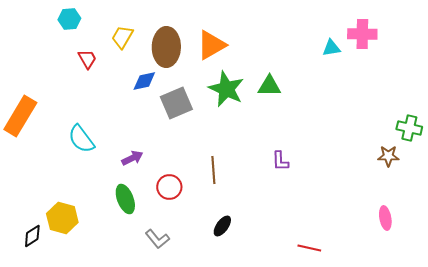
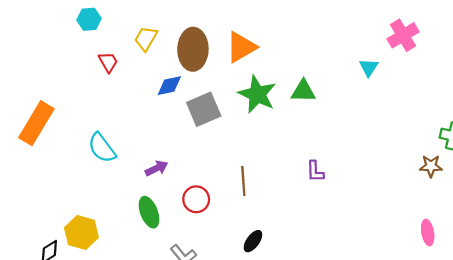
pink cross: (362, 34) -> (403, 35), turned -32
cyan triangle: (331, 48) -> (369, 67), moved, turned -48

